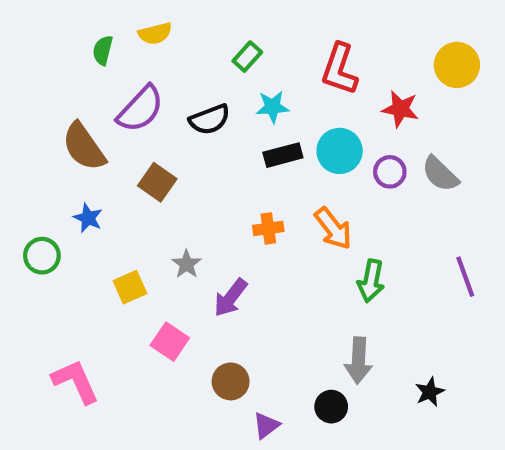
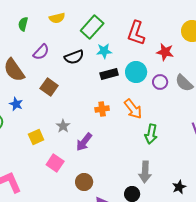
yellow semicircle: (155, 34) -> (57, 18), moved
green rectangle: (247, 57) -> (92, 27), size x1.6
purple semicircle: (140, 109) -> (41, 52), size x0.7

